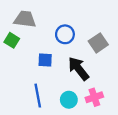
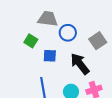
gray trapezoid: (25, 19) -> (48, 19), moved
green square: (12, 40) -> (31, 41), moved

